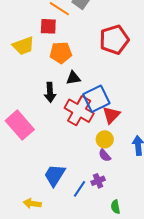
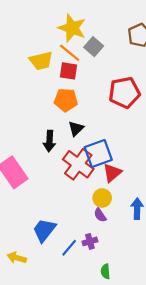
red square: (48, 26) -> (69, 71), moved
yellow trapezoid: (23, 46) -> (41, 61), moved
black triangle: (73, 78) -> (76, 129), turned -42

